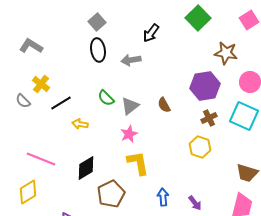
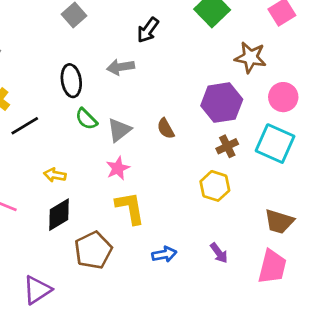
black ellipse: (98, 50) -> (71, 81), moved
yellow arrow: (80, 124) -> (55, 175), moved
blue arrow: (163, 197) -> (164, 254), turned 84
purple arrow: (195, 203) -> (219, 253), moved

